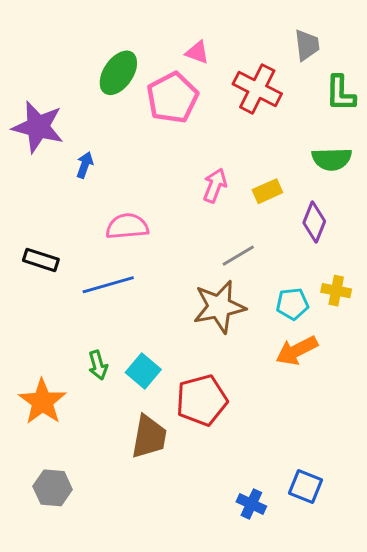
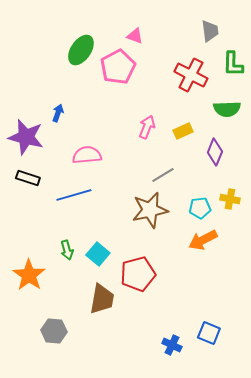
red cross: (257, 89) -> (191, 75), moved
purple star: (38, 127) -> (26, 137), moved
gray hexagon: (53, 488) -> (54, 331), moved

